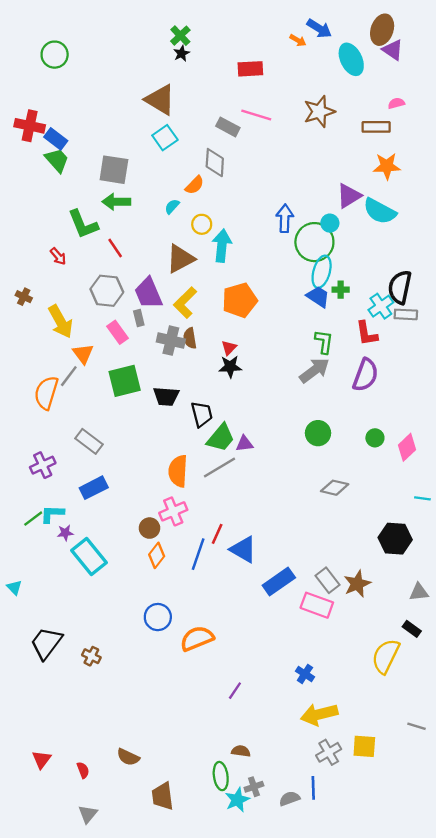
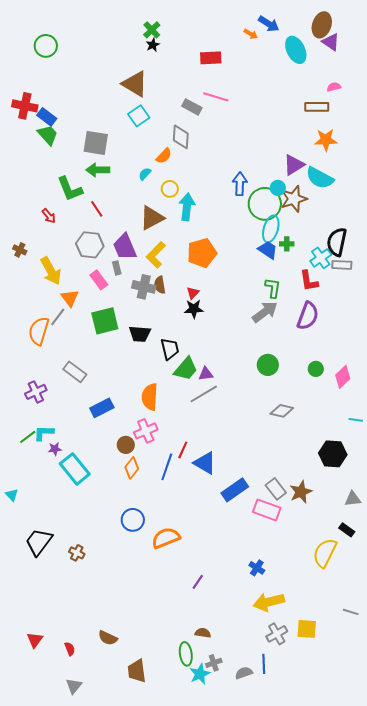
brown star: (319, 112) -> (294, 199), moved
gray line: (220, 468) -> (204, 394), moved
blue rectangle: (94, 488) -> (102, 408), moved

